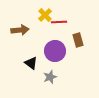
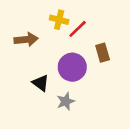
yellow cross: (45, 15) -> (59, 20), turned -32
red line: (59, 22) -> (78, 29), turned -42

